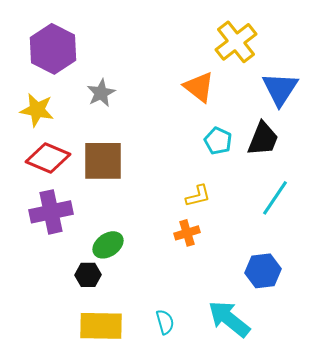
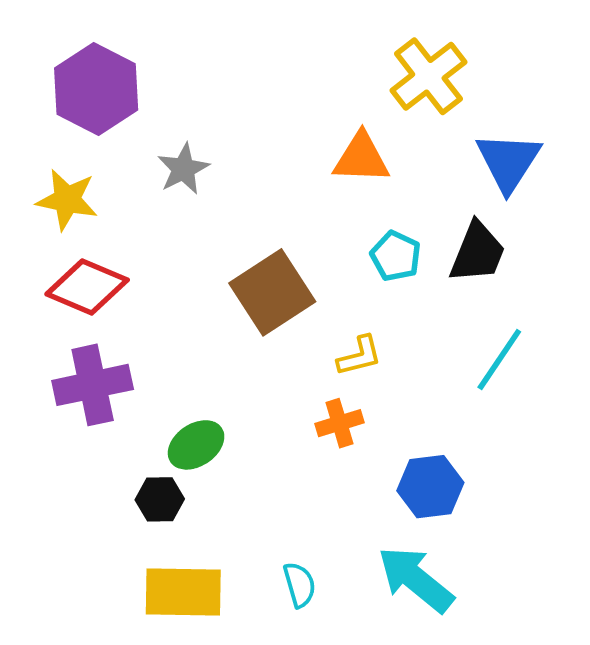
orange triangle: (199, 87) -> (361, 158), turned -36
brown square: (103, 161) -> (272, 292), moved, turned -33
blue hexagon: (263, 271) -> (430, 487), moved

